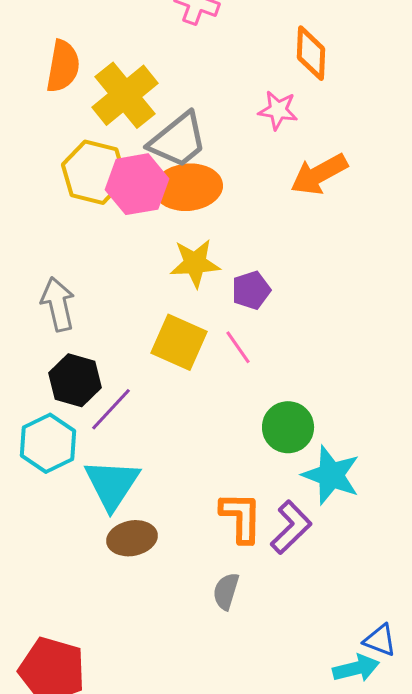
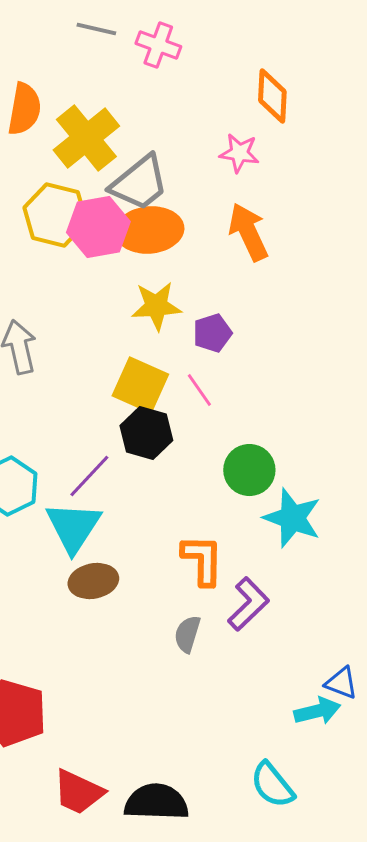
orange arrow: (319, 174) -> (248, 232), moved, turned 94
black hexagon: (75, 380) -> (146, 433), moved
purple line: (111, 409) -> (89, 476), moved
purple L-shape: (291, 527) -> (248, 604), moved

